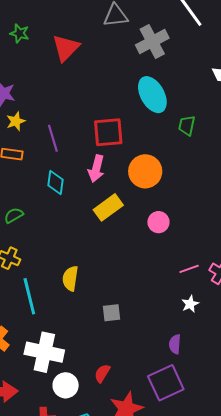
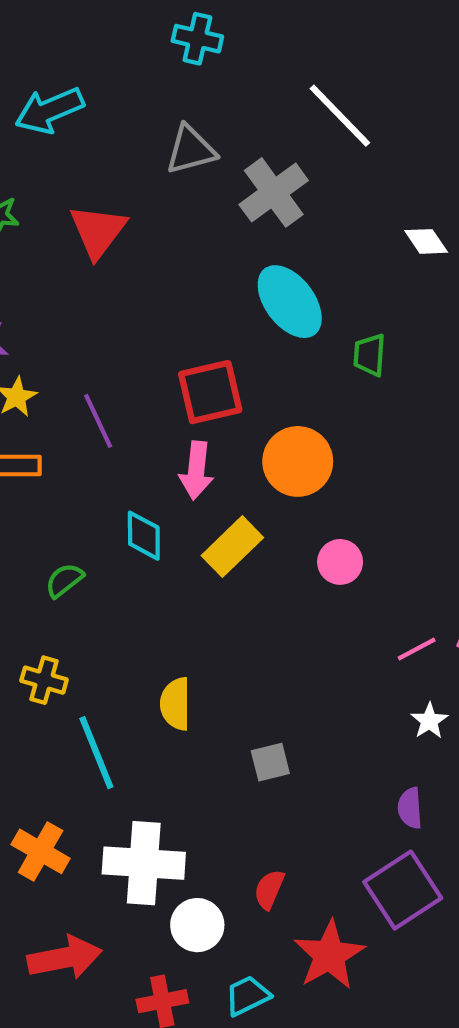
cyan diamond: (55, 183) -> (144, 536), moved
green semicircle: (14, 215) -> (64, 580), moved

